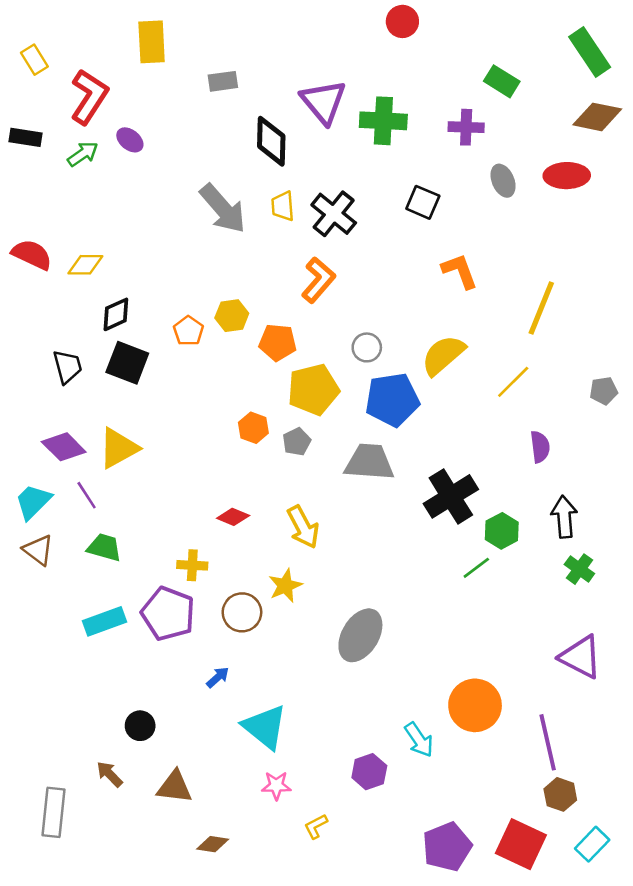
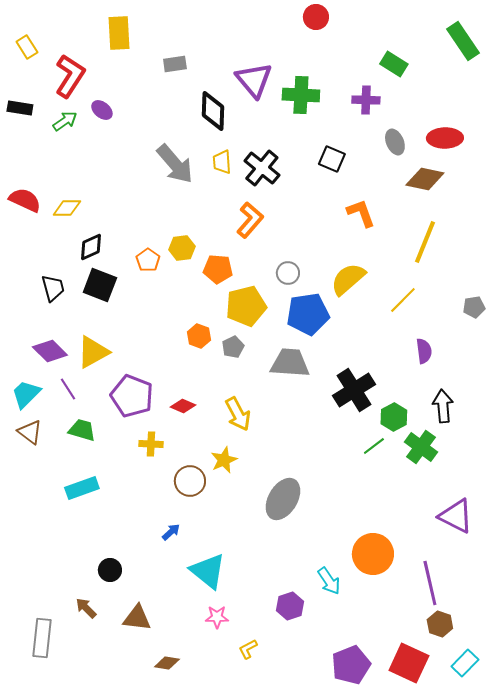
brown diamond: (597, 117) -> (425, 179), moved
green cross: (579, 569) -> (421, 447), moved, size x1.4
purple pentagon: (168, 614) -> (132, 396), moved

